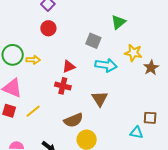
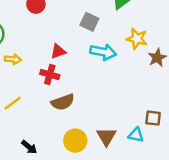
yellow arrow: (33, 60) -> (13, 59), moved
brown triangle: (100, 99) -> (106, 137), moved
brown semicircle: (73, 120) -> (63, 102), moved

